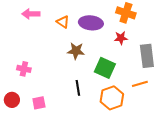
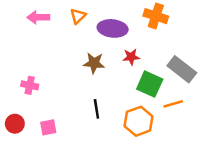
orange triangle: (63, 22) -> (78, 16), moved, turned 40
red star: (121, 38) -> (131, 57), moved
gray rectangle: (147, 56) -> (182, 69), turned -45
green square: (105, 68) -> (150, 84), moved

